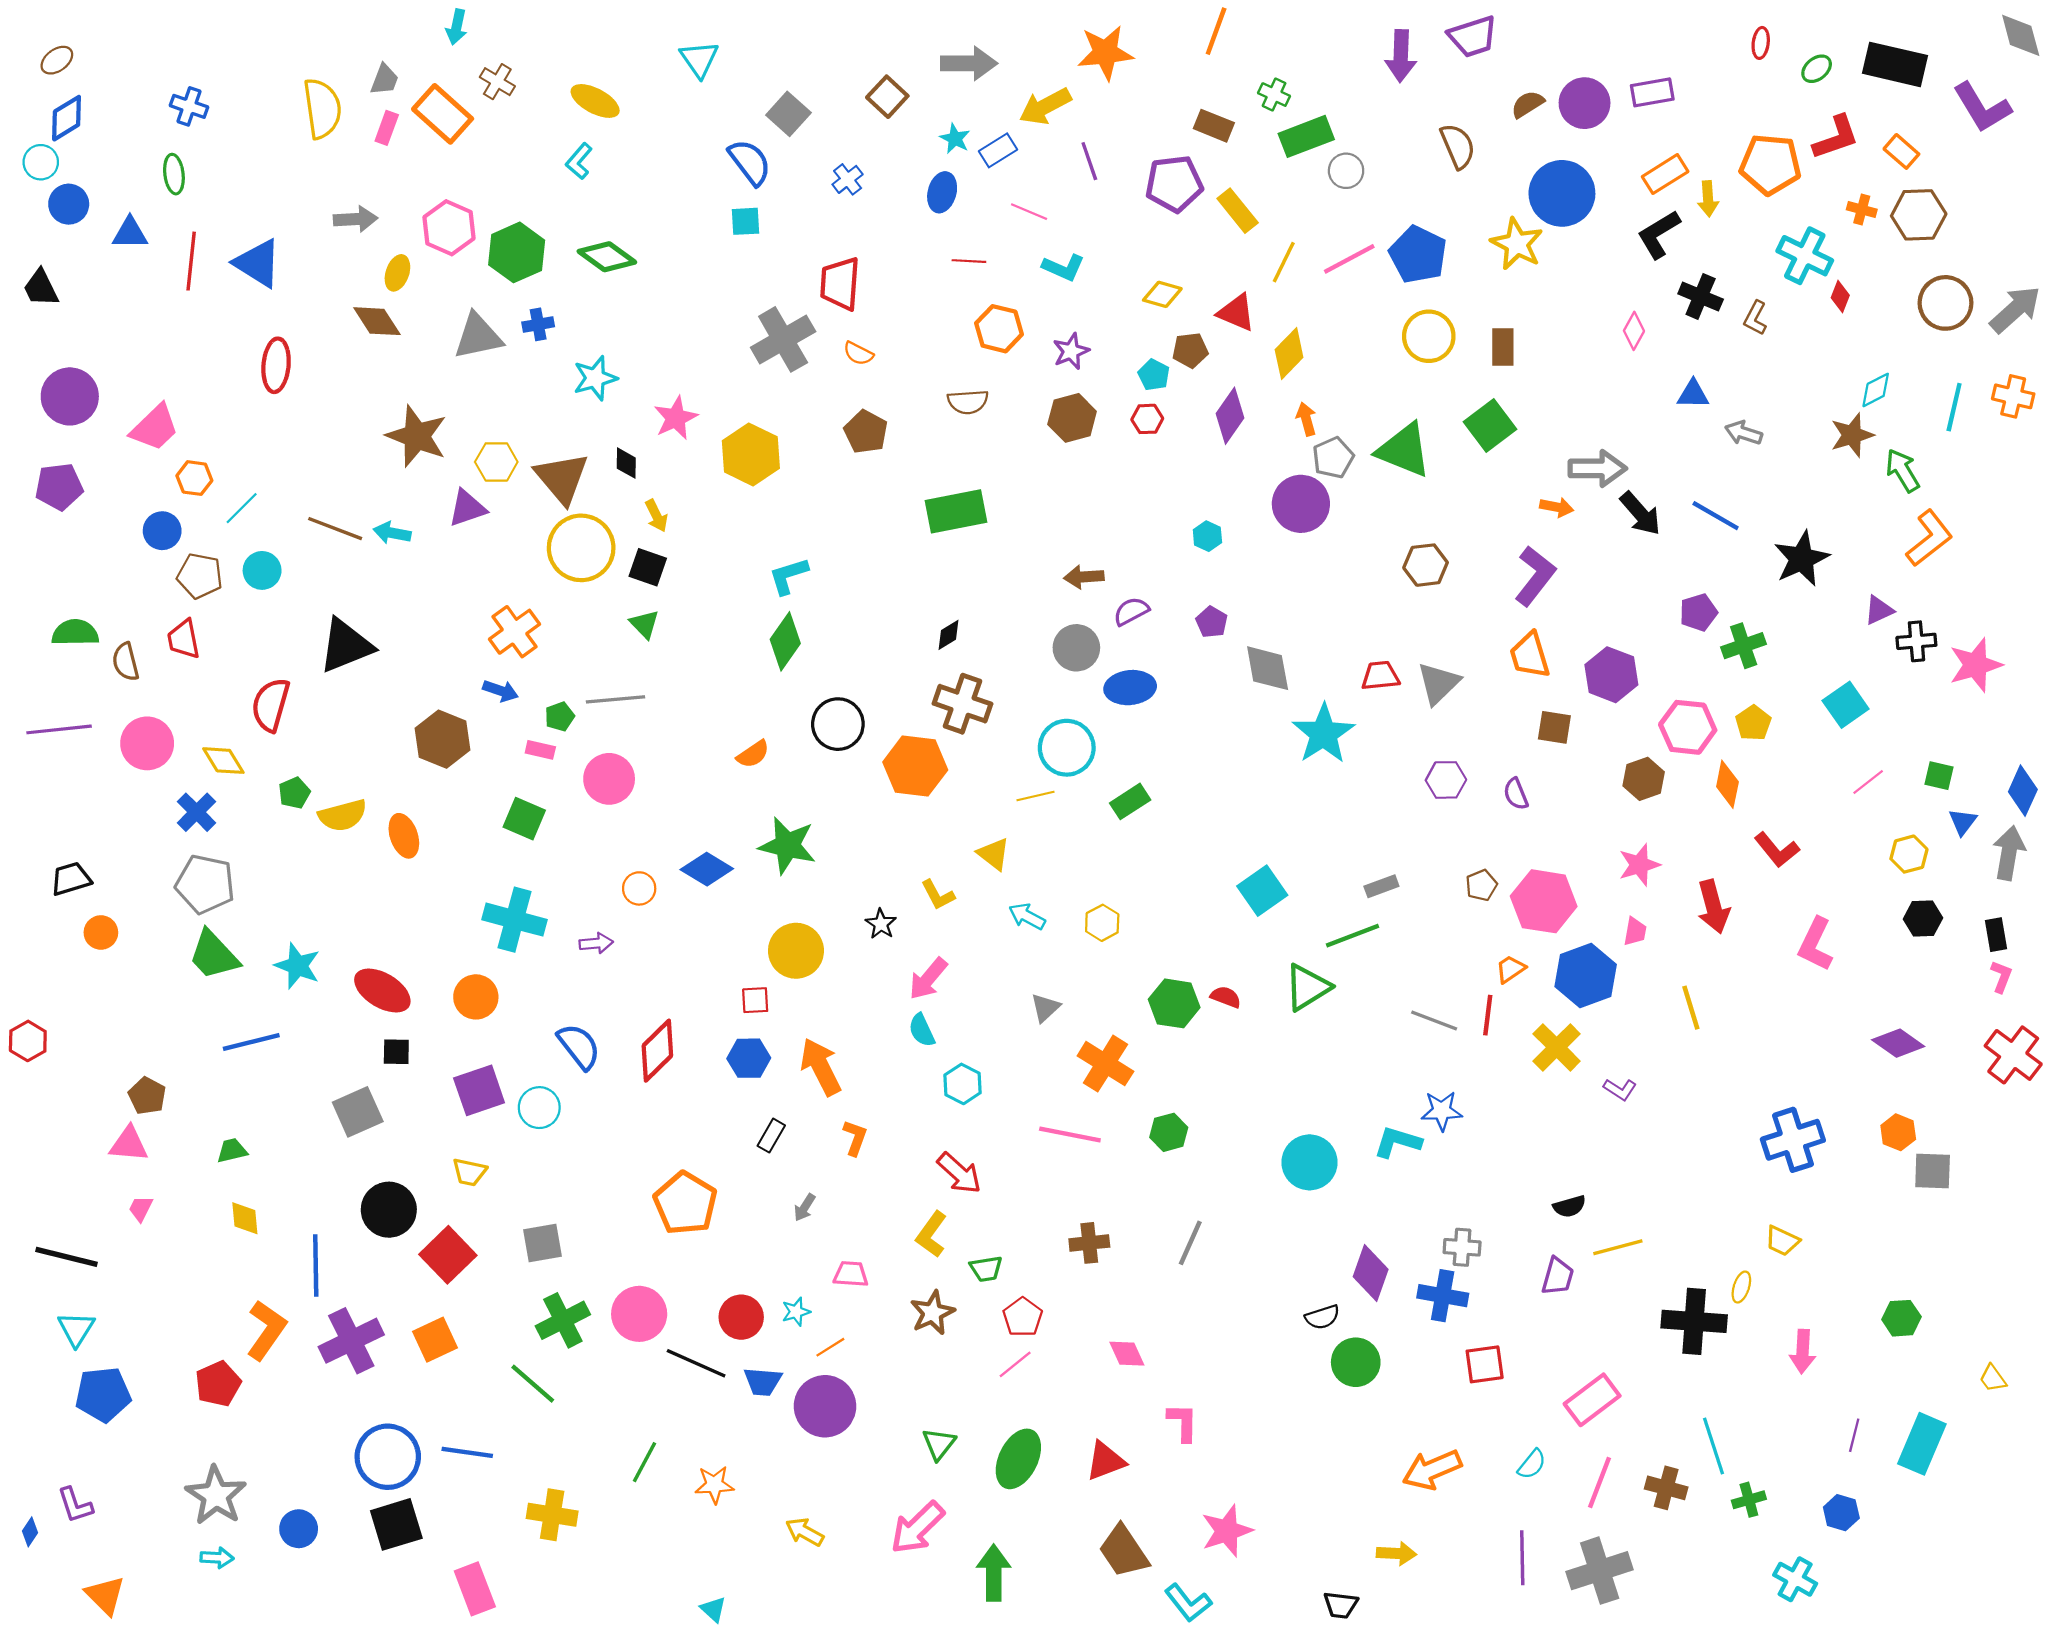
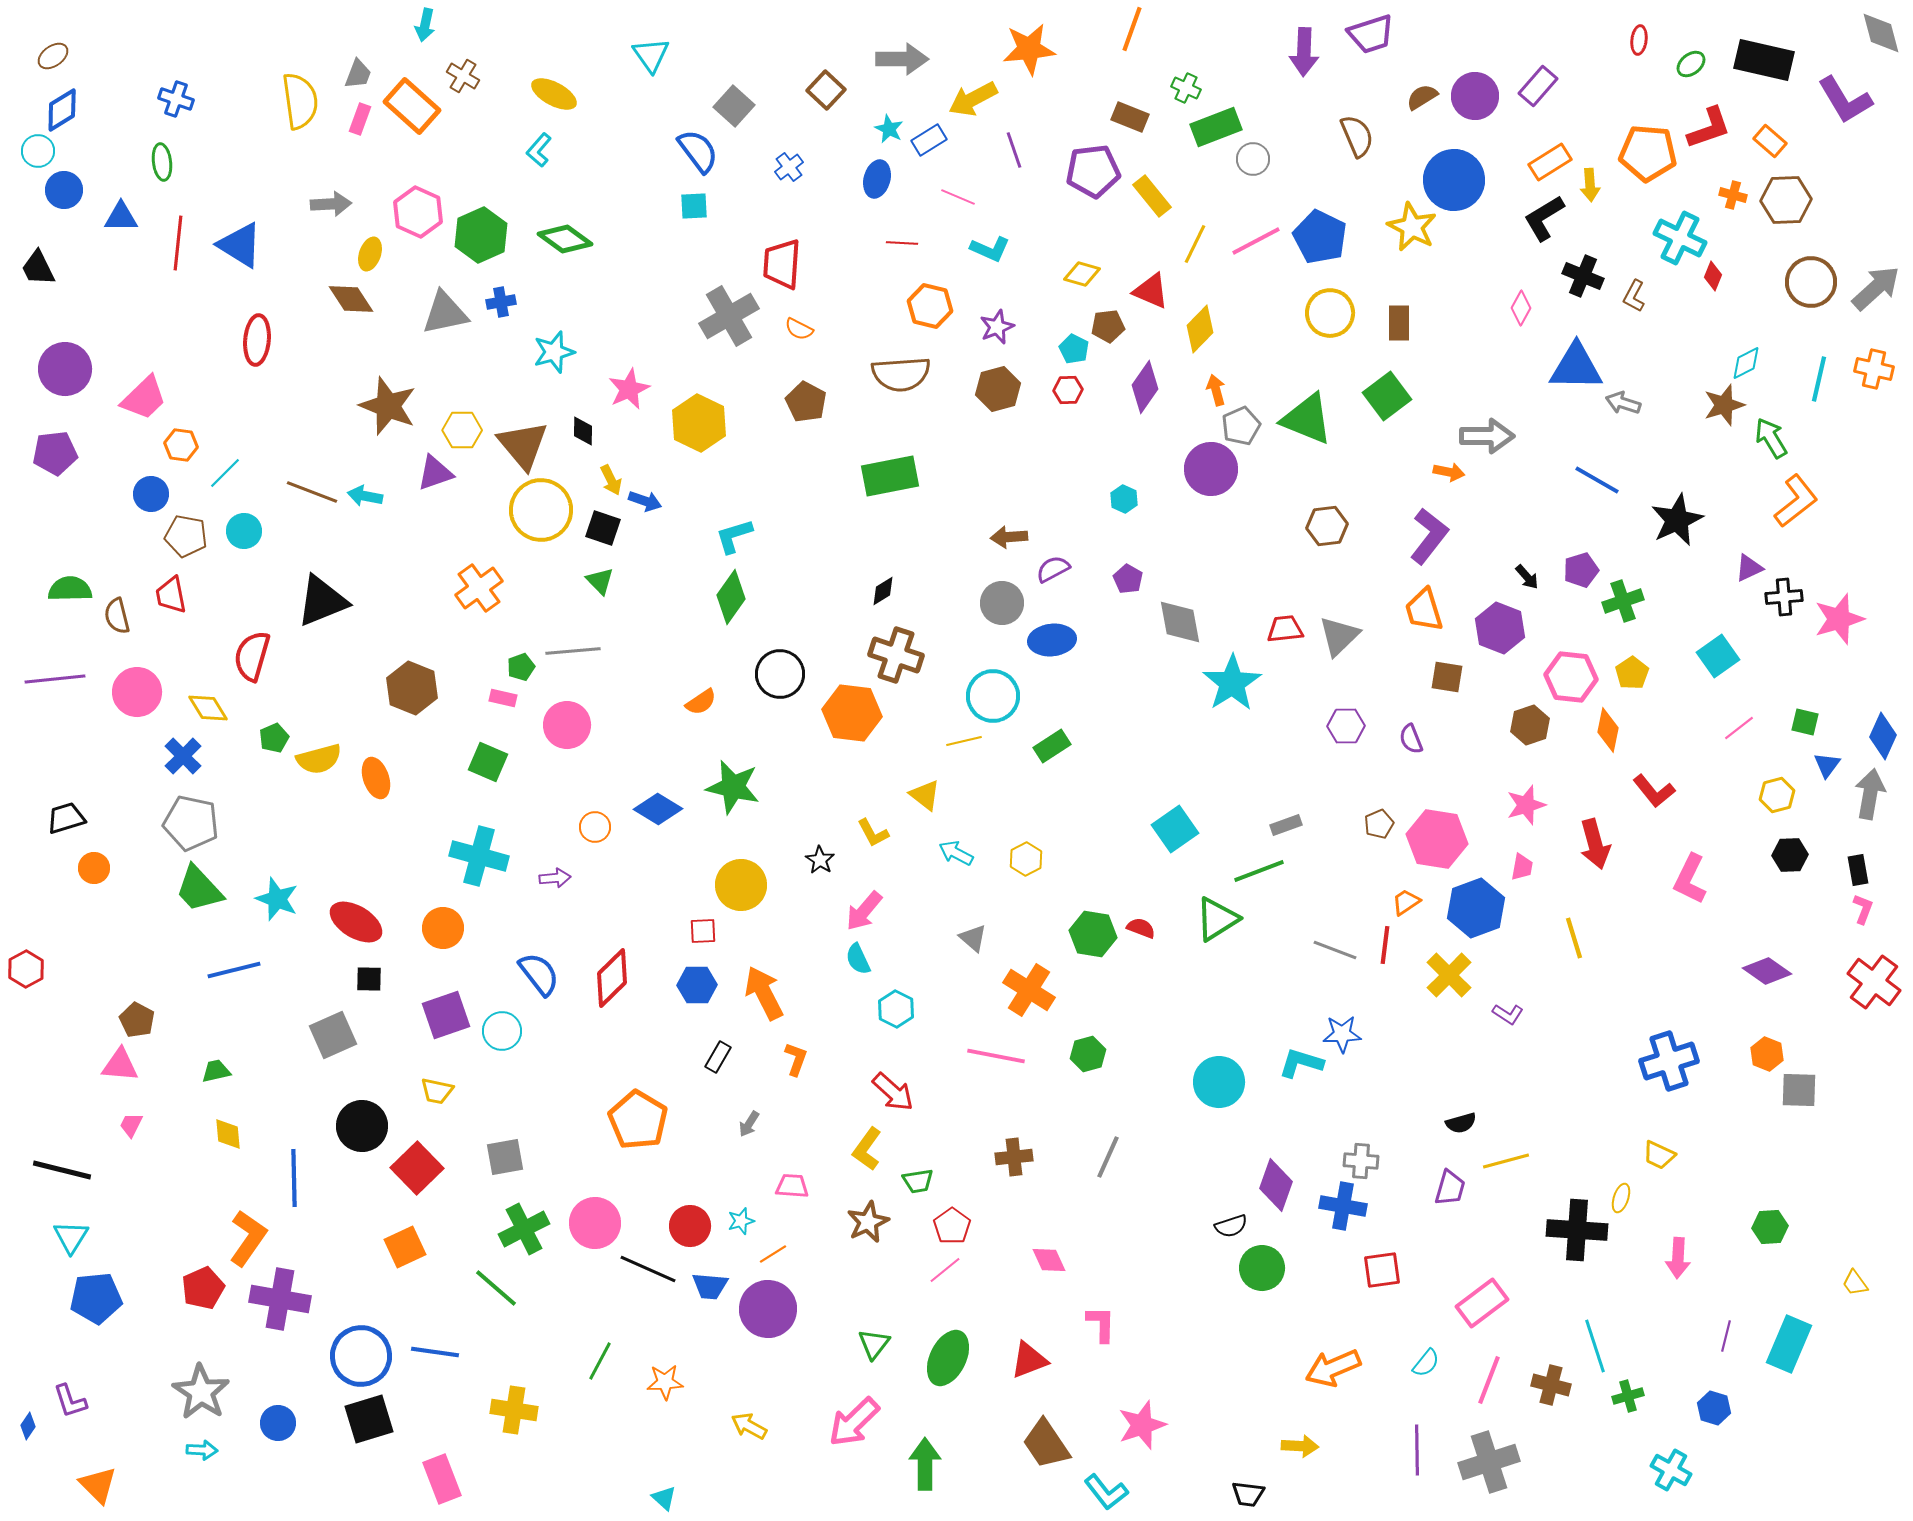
purple rectangle: (1652, 92) -> (1538, 86), turned -39
blue triangle: (1693, 394) -> (1576, 367), size x1.8
brown semicircle: (968, 402) -> (901, 374), size x1.5
black arrow: (1640, 514) -> (1527, 577), moved, size x0.6
blue arrow: (501, 691) -> (645, 501), moved
gray triangle: (1045, 1008) -> (973, 938), turned -36
purple cross: (351, 1341) -> (280, 1299), moved, turned 36

